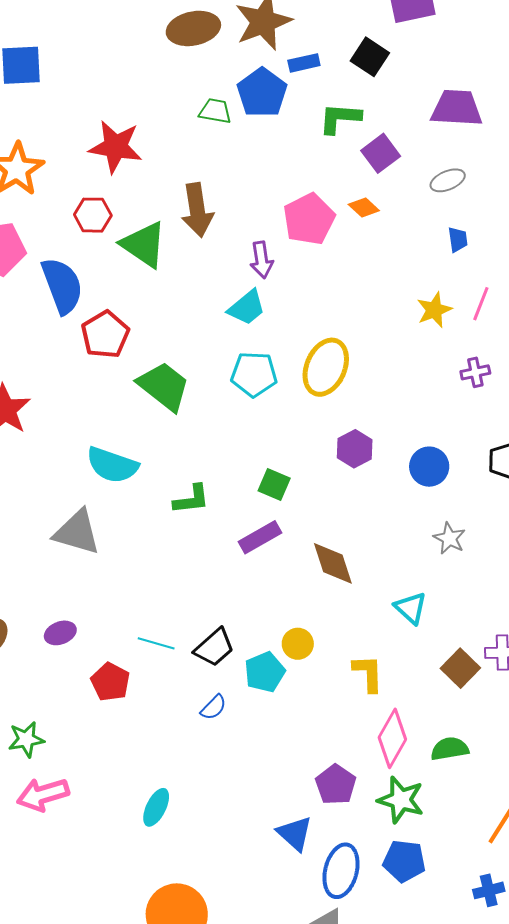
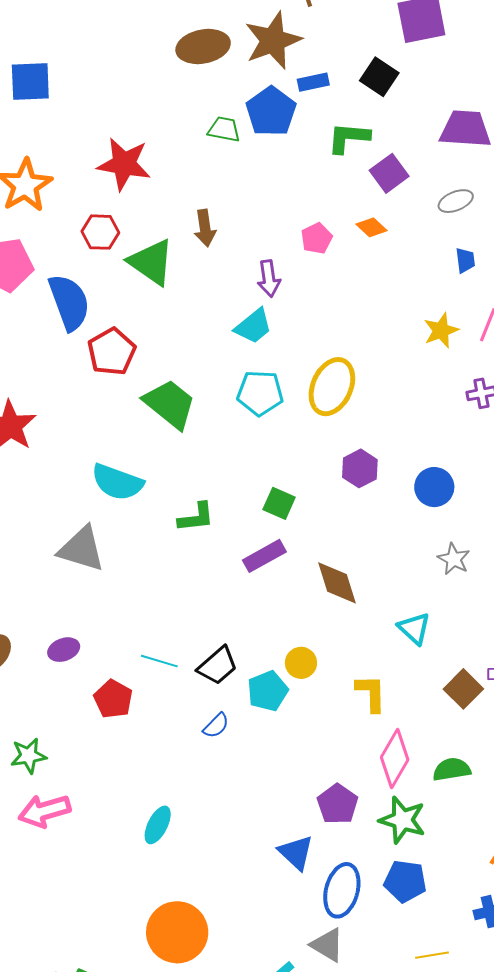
brown arrow: (197, 210) -> (205, 228), size x0.7
pink pentagon: (309, 219) -> (317, 238), size x0.6

